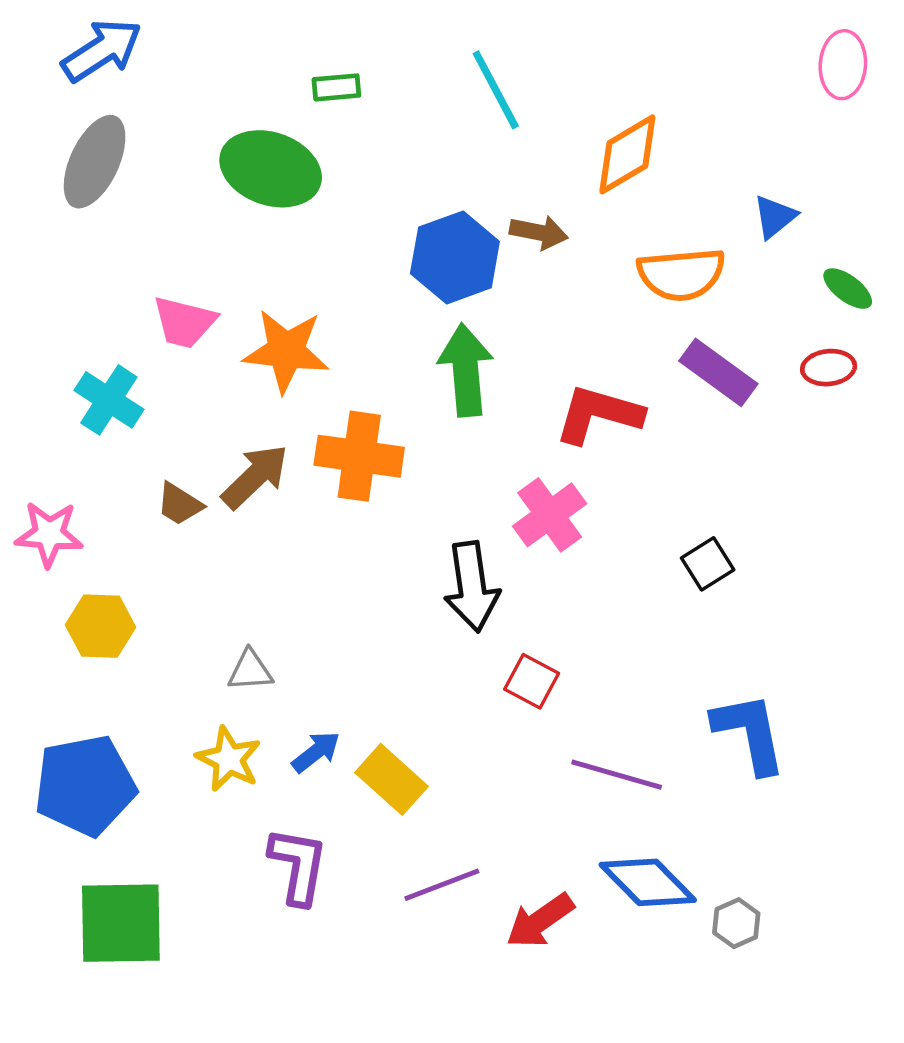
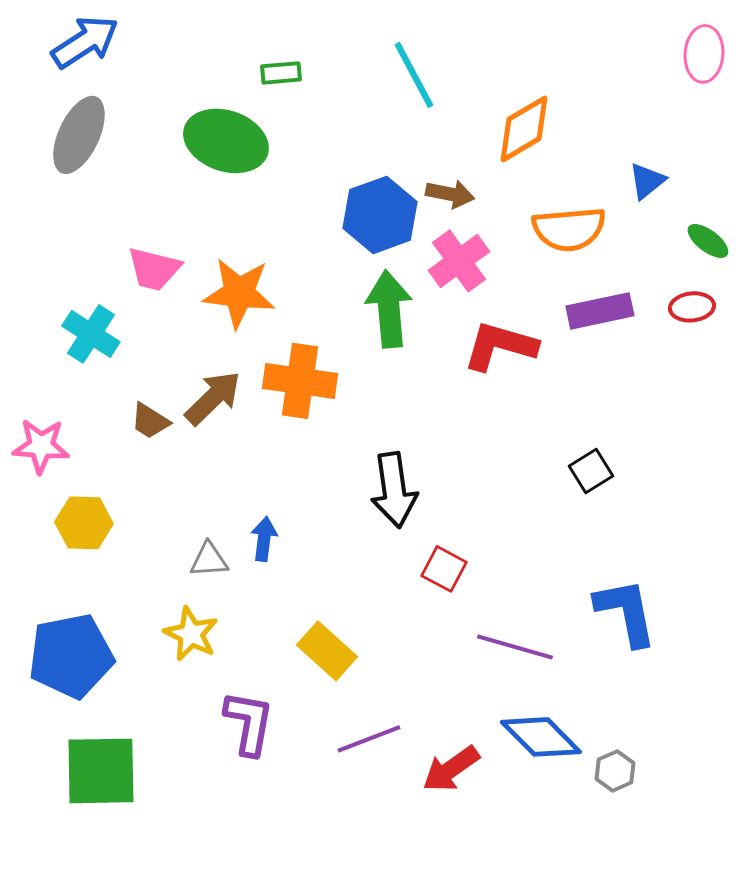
purple rectangle: (718, 372) -> (600, 311), turned -48
pink cross: (550, 515) -> (459, 261), moved
blue arrow: (316, 752) -> (264, 539), moved, turned -45

